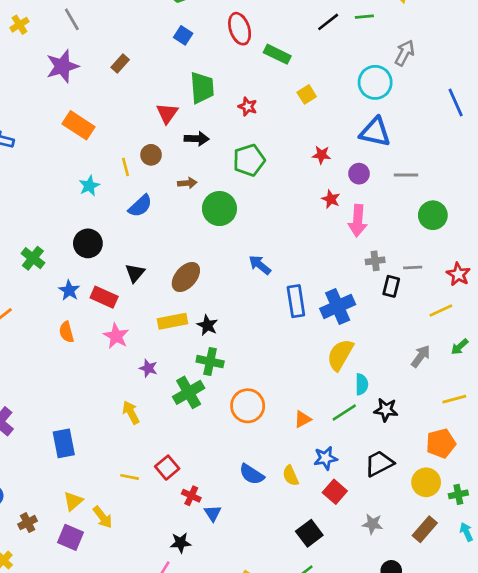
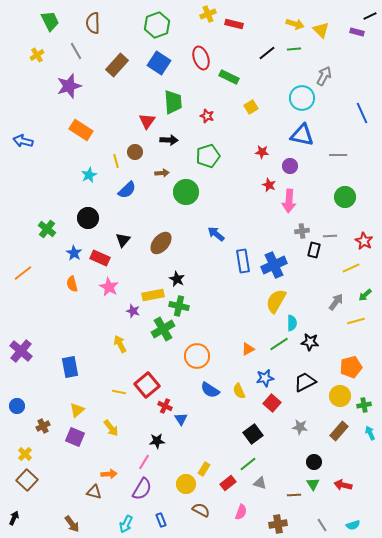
blue square: (183, 35) -> (159, 63), size x1.6
brown rectangle: (120, 64) -> (117, 65), moved, size x1.6
gray line: (406, 175) -> (338, 155), moved
yellow rectangle: (172, 321) -> (153, 295), moved
yellow line: (454, 399) -> (356, 321), moved
orange circle: (248, 406) -> (197, 356), moved
red square: (167, 468) -> (147, 385), size x1.4
yellow arrow: (103, 517) -> (111, 428), moved

